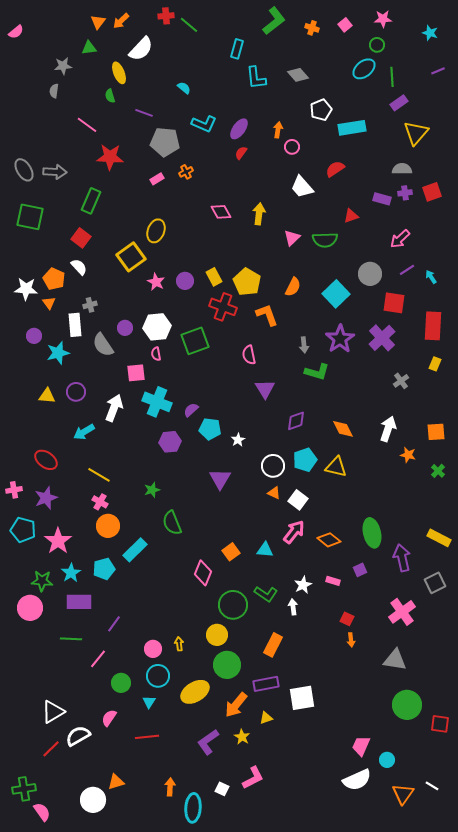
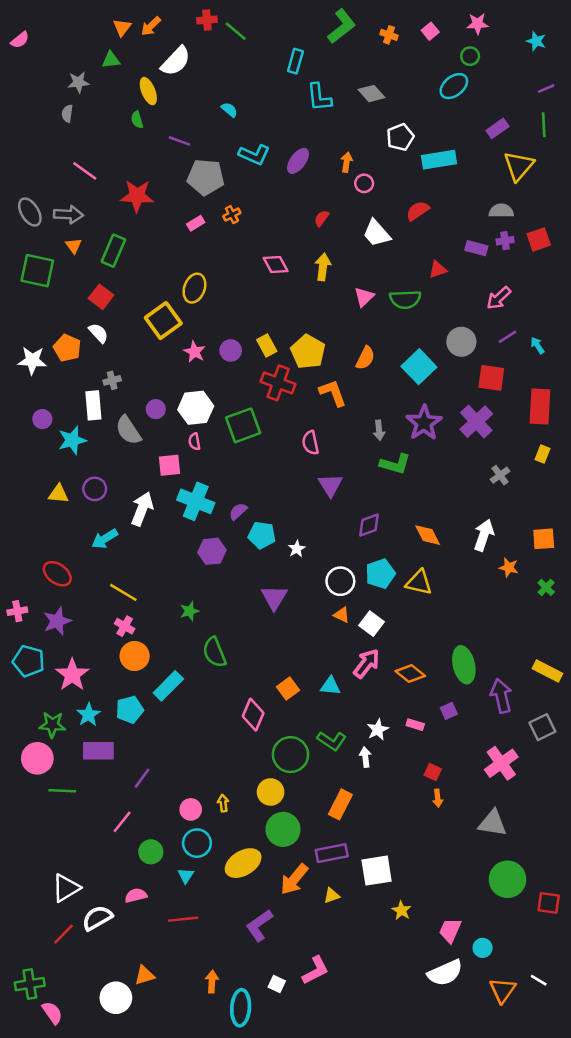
green line: (392, 77) -> (544, 125), moved
pink line: (87, 125) -> (85, 171), moved
red semicircle: (241, 153) -> (322, 218), moved
orange triangle: (49, 303) -> (73, 246), moved
green line: (71, 639) -> (62, 791), moved
pink semicircle: (109, 718) -> (136, 895), turned 42
yellow star: (242, 737) -> (401, 910), moved

